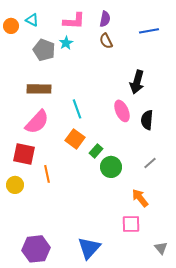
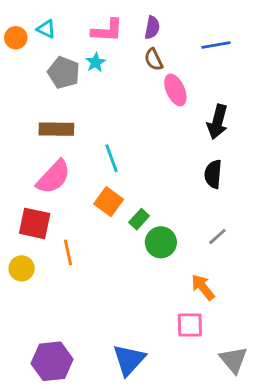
black arrow: (137, 82) -> (217, 122), moved
pink ellipse: (122, 111) -> (175, 90), moved
gray triangle: (161, 248) -> (233, 360), size x1.5

